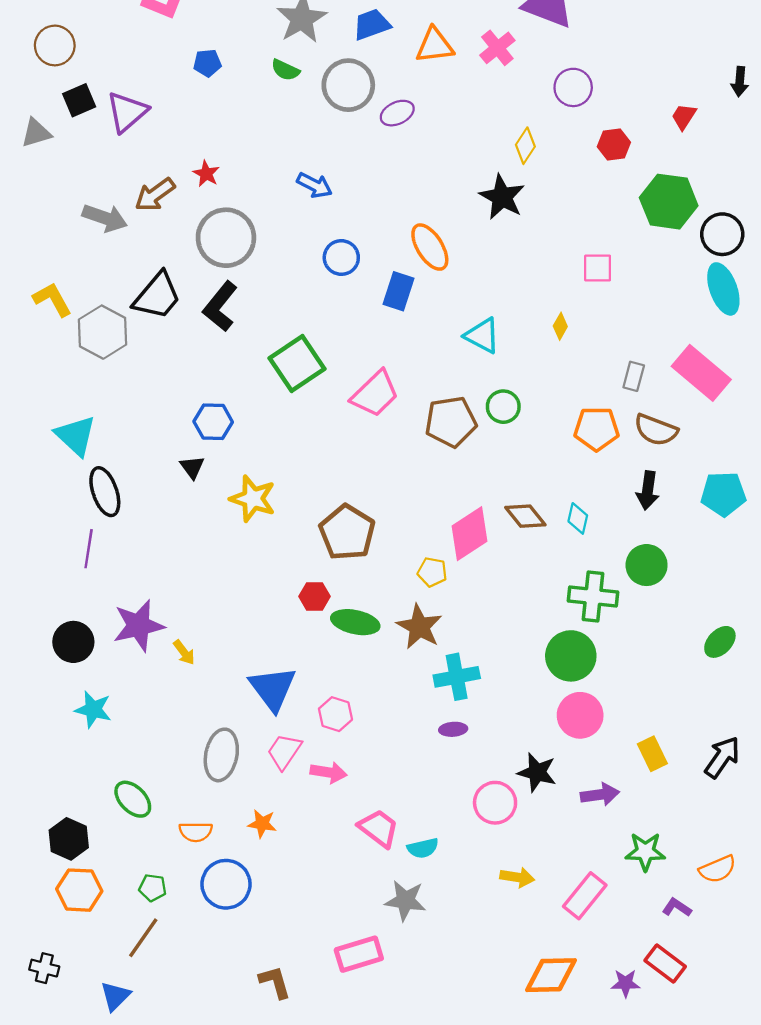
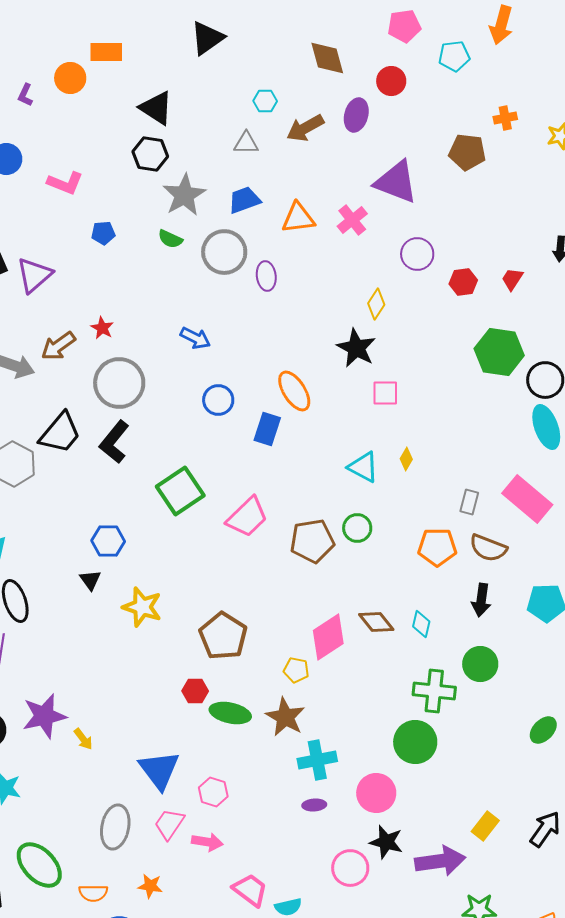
purple ellipse: (397, 113) -> (266, 276), turned -72
red hexagon: (614, 145) -> (463, 282), moved
pink square: (598, 268) -> (385, 393), moved
cyan triangle: (482, 336) -> (363, 467), moved
pink circle: (580, 715) -> (376, 793), moved
yellow rectangle: (652, 754) -> (485, 826), turned 64
purple arrow: (600, 795) -> (440, 861), size x1.5
green ellipse: (133, 799) -> (39, 865), size x1.4

